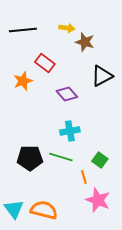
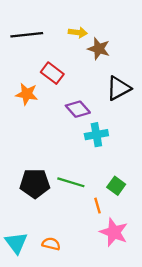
orange star: (23, 81) -> (27, 94), turned 30
cyan cross: (70, 131) -> (96, 135), moved
orange semicircle: (44, 210) -> (51, 244), size x0.6

